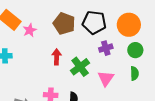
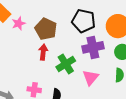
brown pentagon: (64, 24) -> (46, 29), moved
purple cross: (106, 48) -> (93, 47), size x1.5

